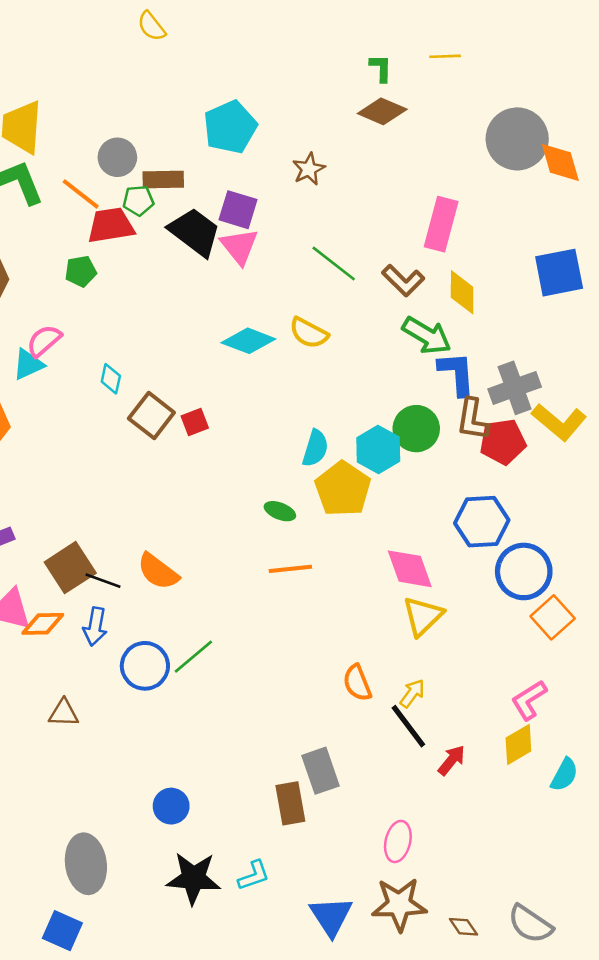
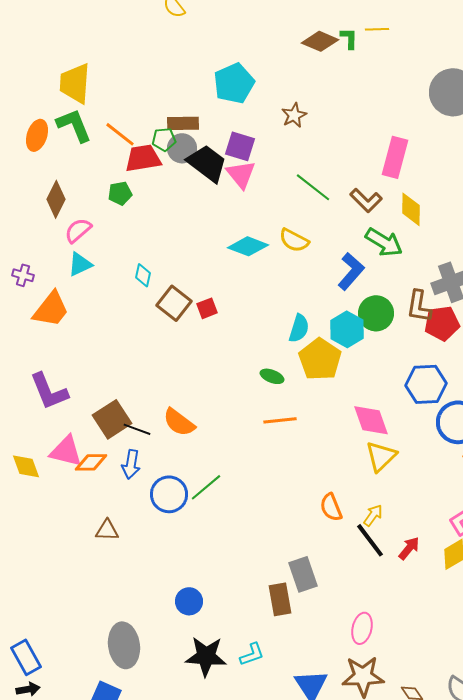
yellow line: (445, 56) -> (377, 29), moved
brown diamond: (382, 111) -> (320, 41), moved
gray circle: (117, 157) -> (182, 148), moved
pink semicircle: (44, 341) -> (78, 230), moved
blue L-shape: (457, 374) -> (351, 271), moved, turned 45
red arrow: (452, 760) -> (409, 548), moved

